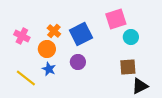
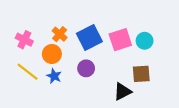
pink square: (116, 19) -> (120, 40), moved
yellow line: (26, 78) -> (28, 72), moved
black triangle: (140, 86) -> (122, 92), moved

